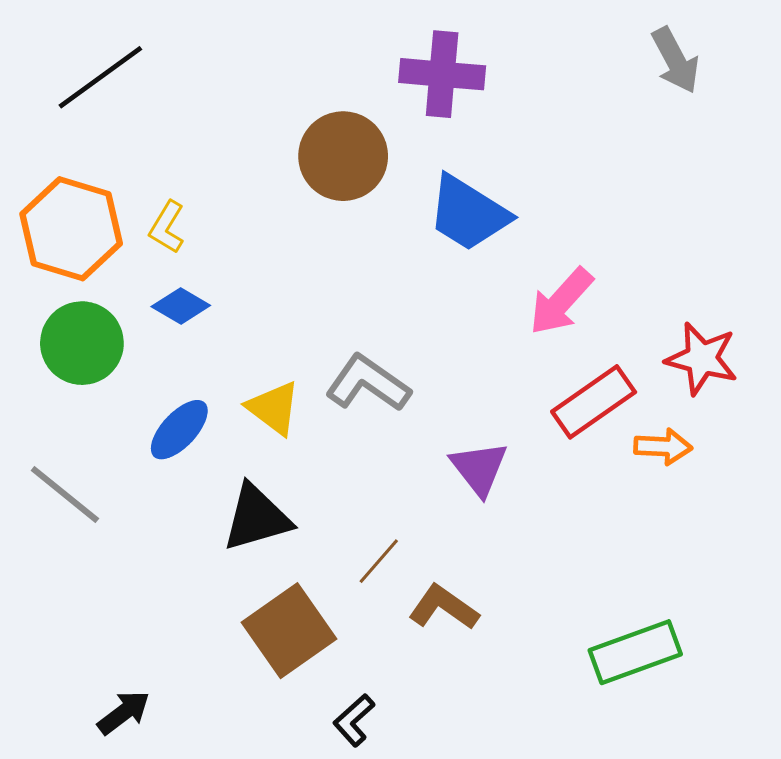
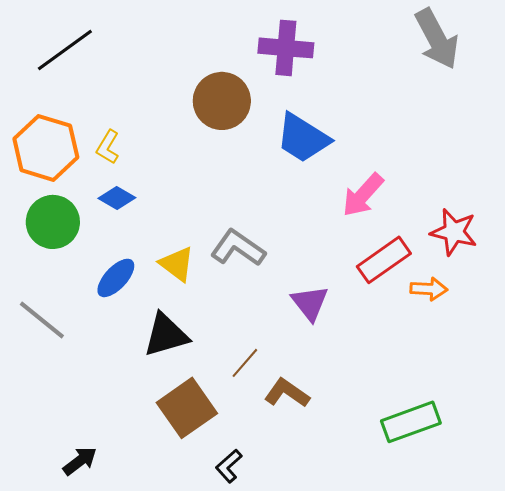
gray arrow: (675, 60) -> (437, 39), size x1.4

